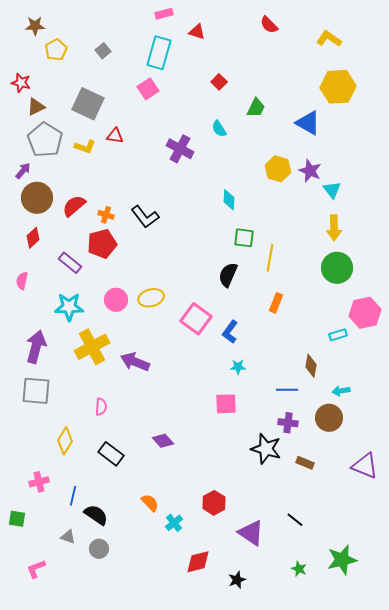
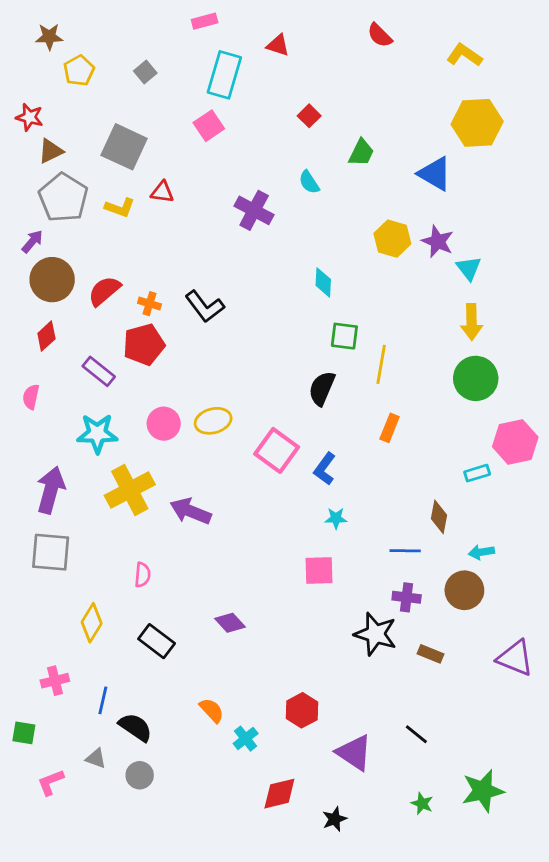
pink rectangle: (164, 14) -> (205, 21), moved
pink L-shape: (36, 569) -> (51, 782), moved

